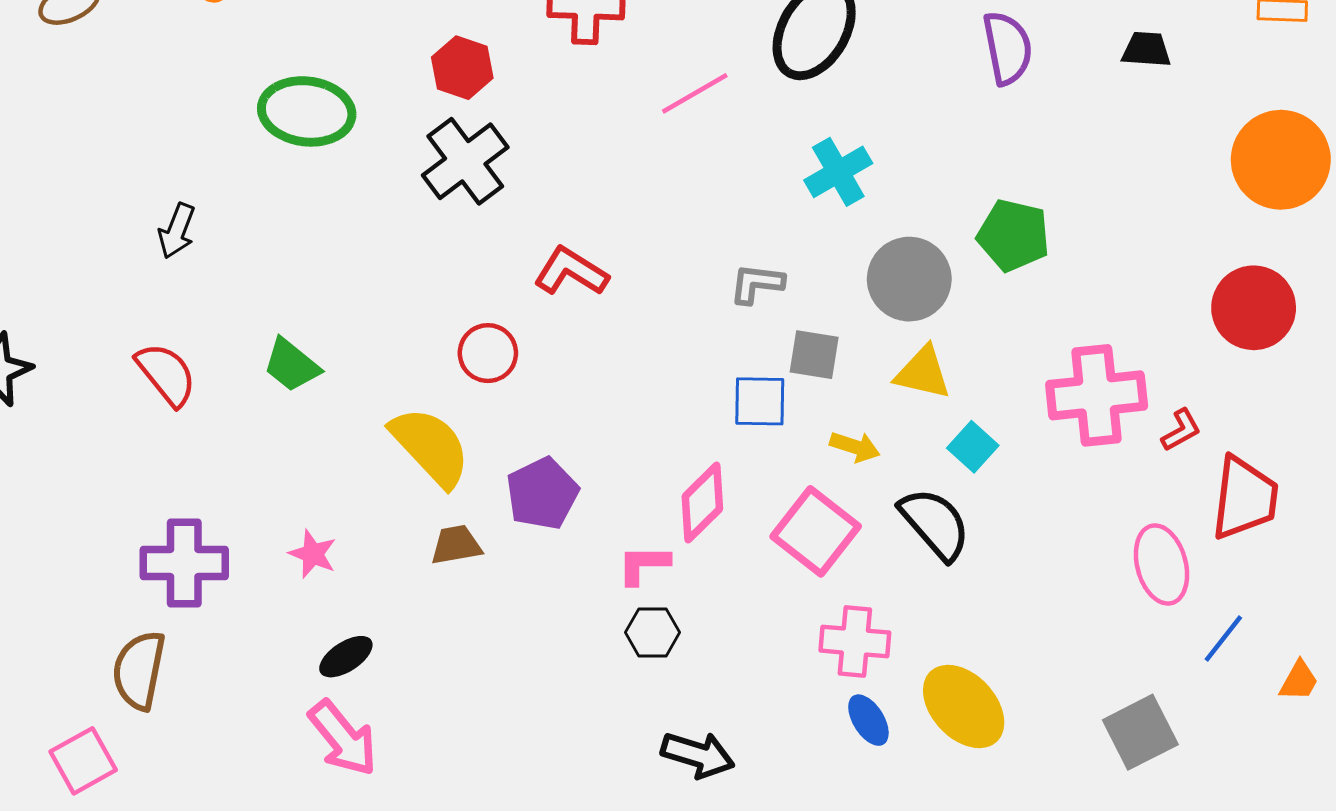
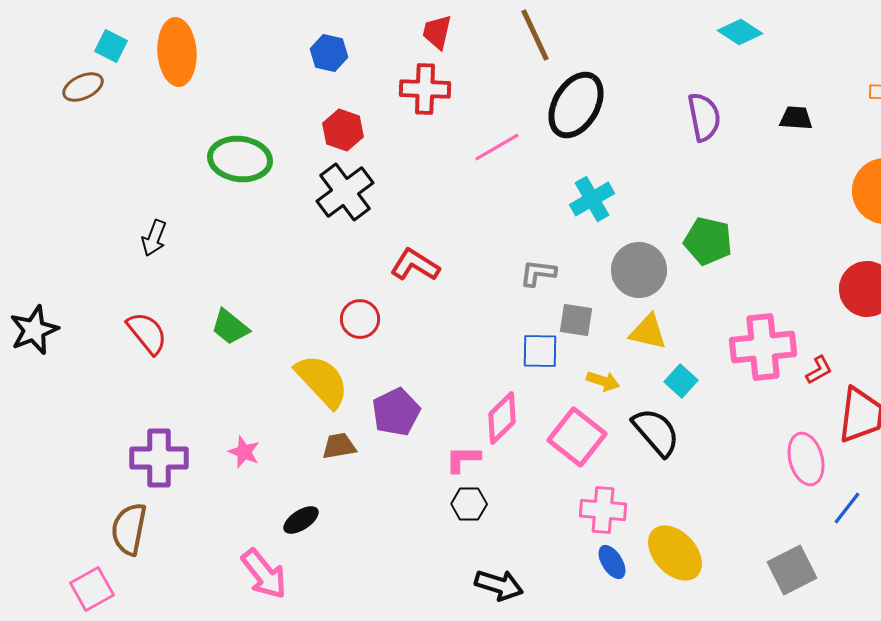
black ellipse: (346, 657) -> (301, 520), moved

